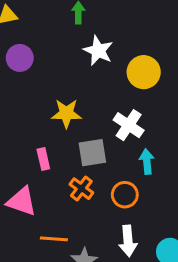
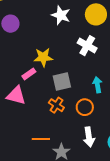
yellow circle: (144, 72) -> (96, 14), moved
white cross: (129, 125) -> (87, 46), moved
pink rectangle: (43, 159) -> (29, 74), moved, turned 72
pink triangle: (22, 201) -> (16, 95), moved

